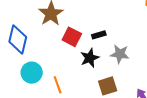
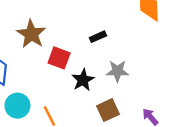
black rectangle: (99, 35) -> (98, 37), moved

